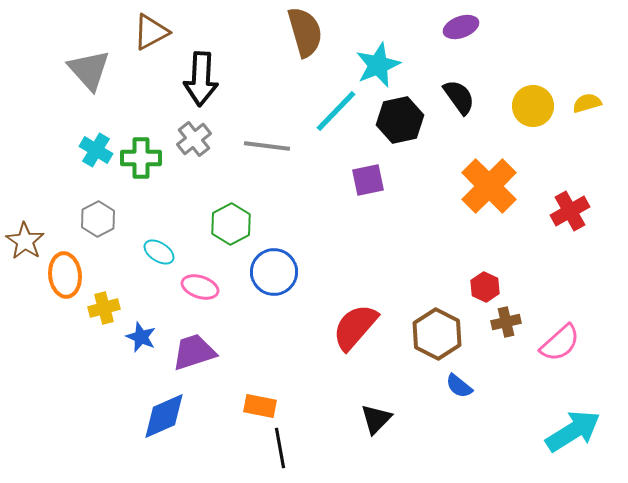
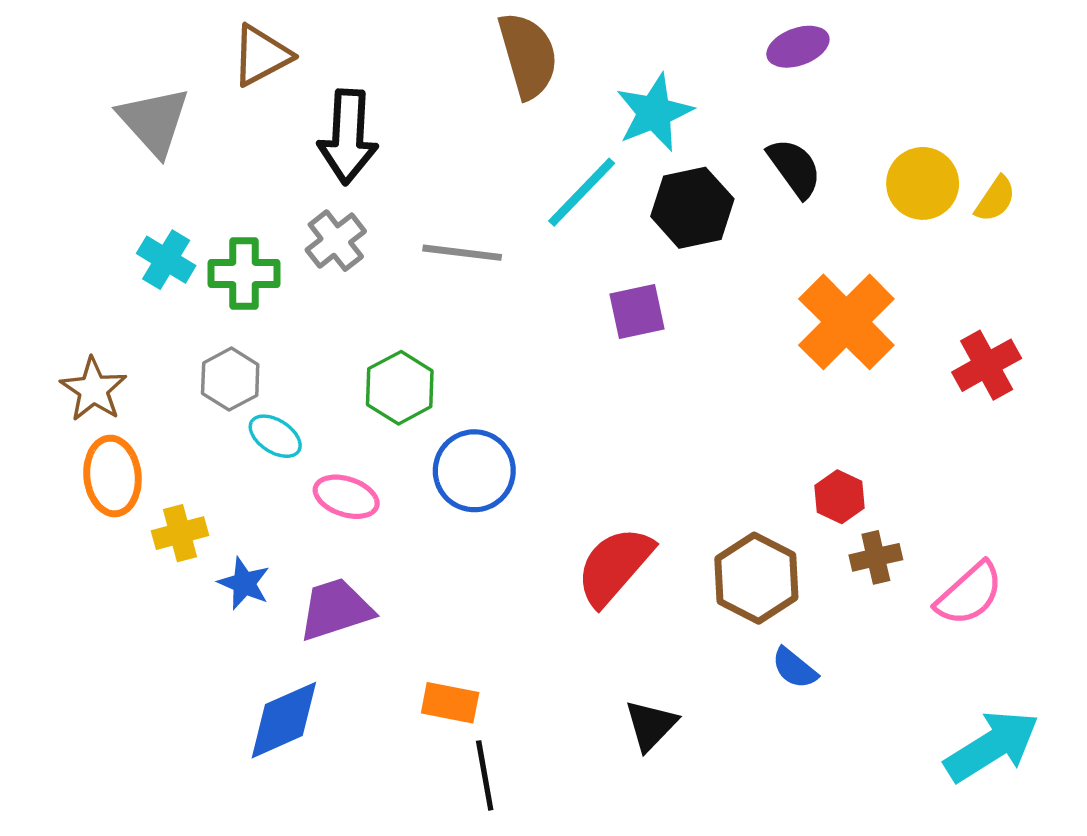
yellow semicircle: (587, 103) -> (995, 199), moved, turned 140
gray hexagon: (98, 219) -> (230, 379), moved
brown star: (25, 241) -> (93, 389), moved

